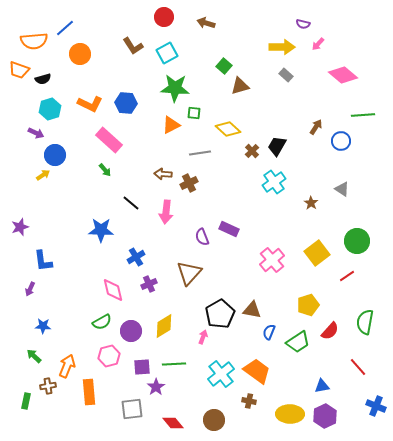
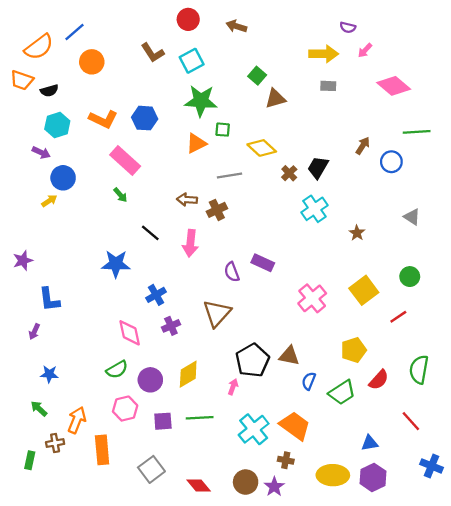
orange semicircle: (34, 41) -> (39, 47), turned -32
gray rectangle: (286, 75) -> (328, 86), turned -40
gray triangle: (342, 189) -> (412, 217), moved
green circle: (357, 241) -> (410, 277), size x0.7
purple star: (156, 387) -> (274, 487), moved
gray square: (132, 409) -> (151, 469), turned -30

